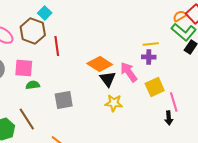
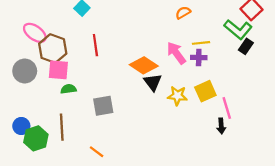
orange semicircle: (180, 16) -> (183, 13), moved
brown hexagon: (33, 31) -> (53, 49), moved
pink arrow: (129, 72) -> (176, 53), moved
yellow star: (114, 103) -> (177, 96), moved
brown line: (27, 119) -> (62, 127), turned 30

